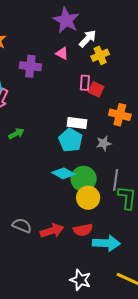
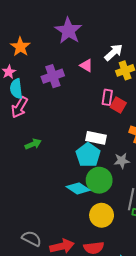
purple star: (66, 20) -> (68, 31), moved
purple cross: (30, 66) -> (53, 76), turned -30
green circle: (84, 179) -> (99, 180), moved

